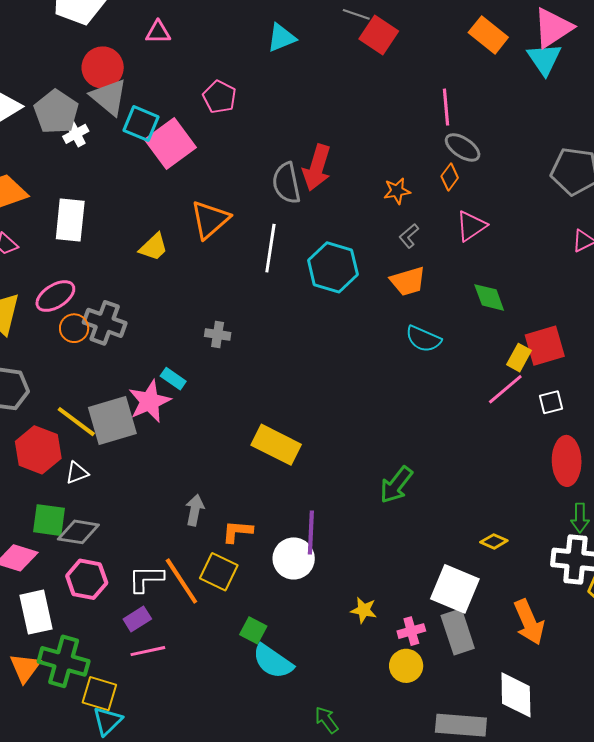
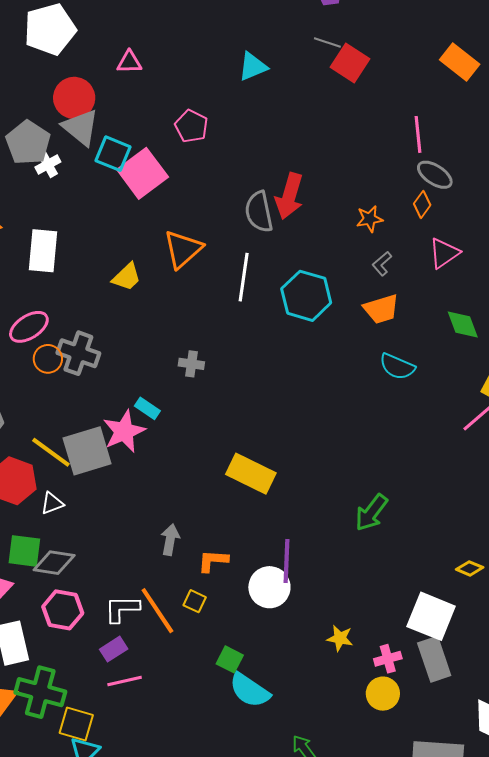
yellow square: (219, 572) -> (195, 601), size x0.6

